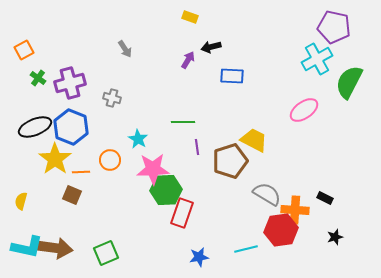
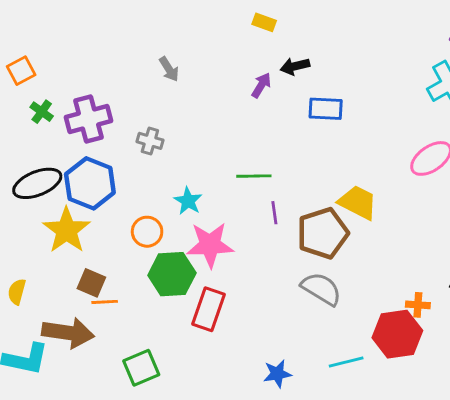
orange line: (81, 172) -> (105, 302), moved
green hexagon: (166, 190) -> (172, 274), moved
gray semicircle: (267, 194) -> (321, 289), moved
orange cross: (295, 210) -> (418, 305), size x0.6
red rectangle: (182, 213) -> (209, 309), moved
brown arrow: (55, 248) -> (68, 333), moved

